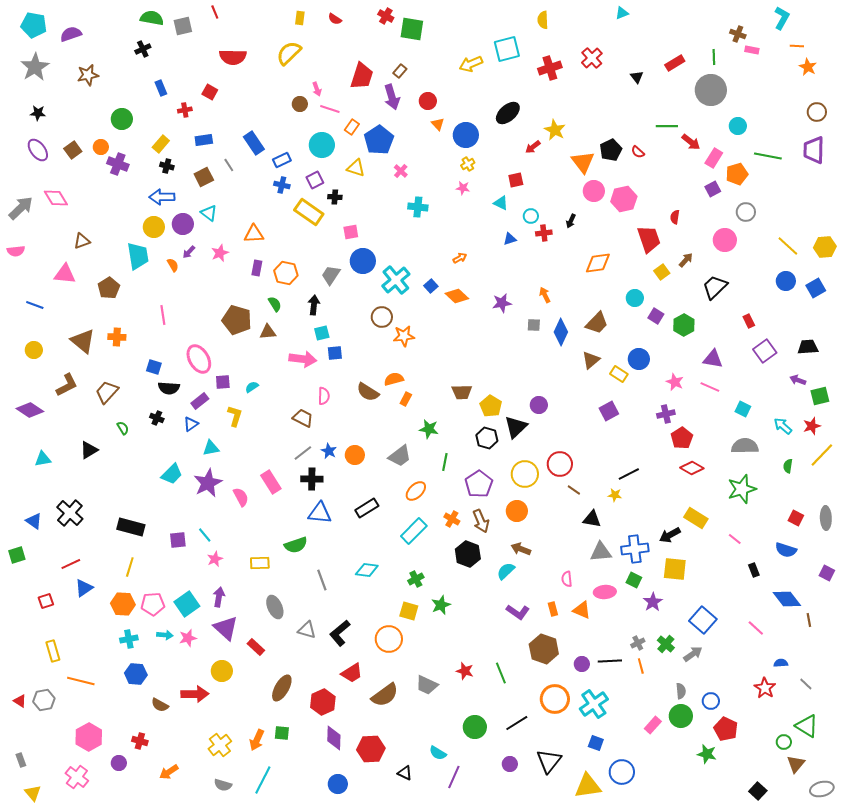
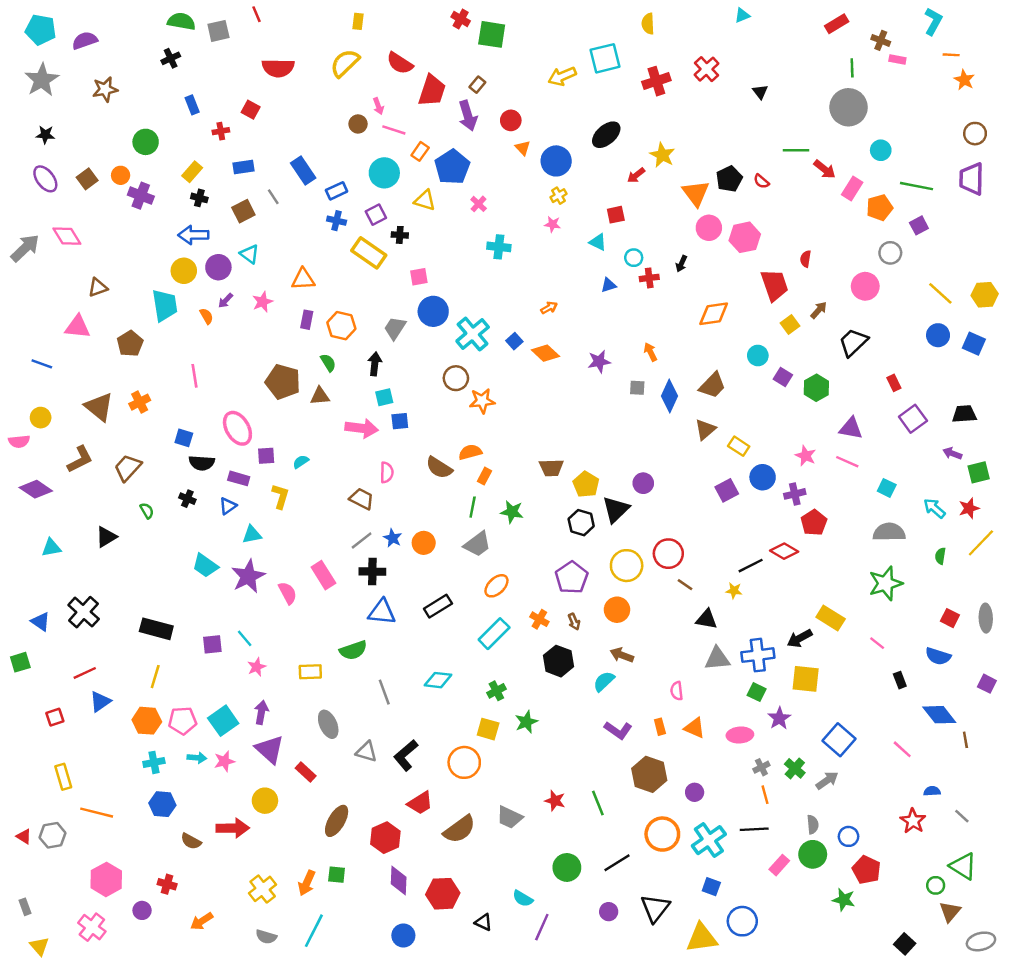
red semicircle: (335, 19) -> (400, 63), moved, size x1.6
red rectangle: (675, 63) -> (837, 24), moved
purple square: (713, 189) -> (919, 225), moved
pink semicircle: (16, 251) -> (19, 441), moved
blue square: (816, 288) -> (974, 344), turned -36
orange cross: (117, 337) -> (140, 402), turned -30
blue circle: (639, 359) -> (763, 477), moved
purple rectangle: (200, 401) -> (239, 478), turned 54
green line: (445, 462) -> (473, 507), moved
red diamond: (692, 468) -> (784, 551), moved
cyan trapezoid: (172, 474) -> (205, 566), turned 80
brown arrow: (481, 521) -> (574, 622), size x0.6
pink ellipse: (605, 592) -> (740, 735), moved
black line: (610, 661) -> (754, 829), moved

